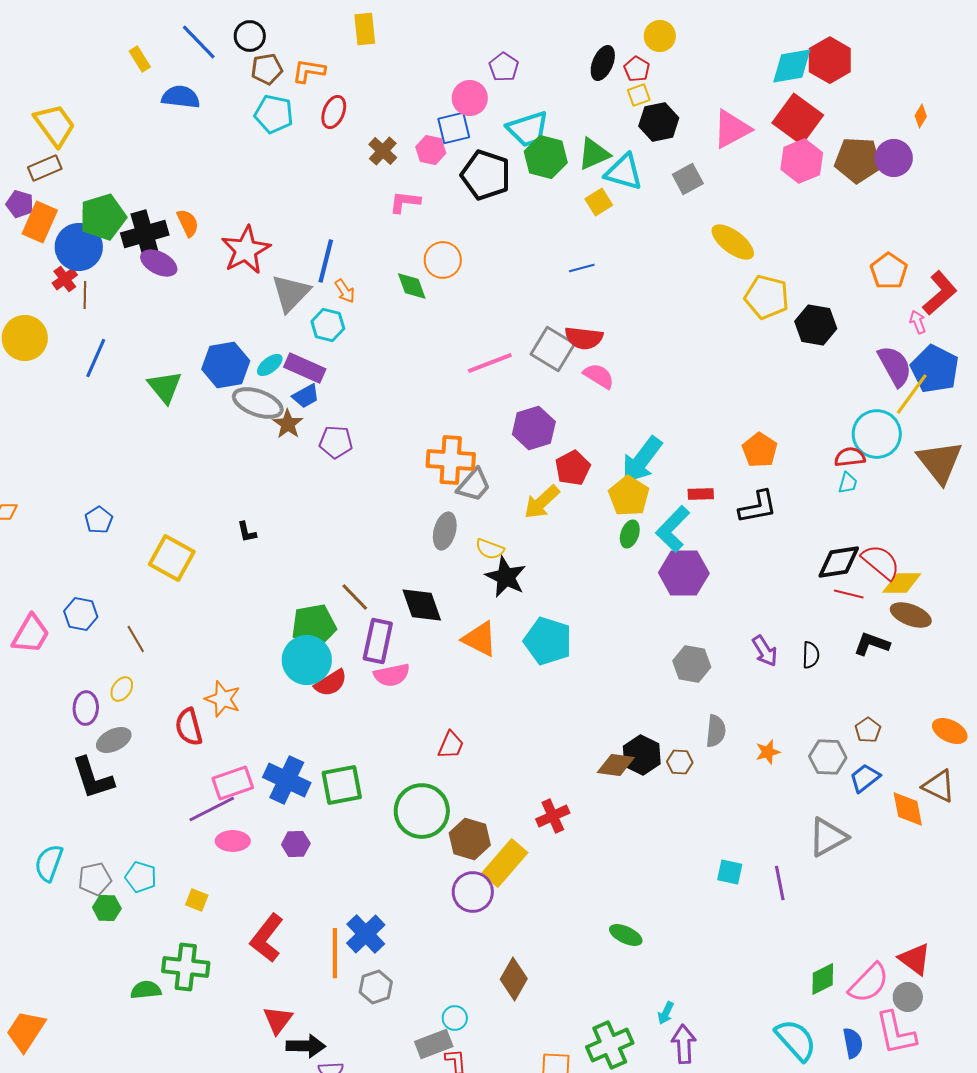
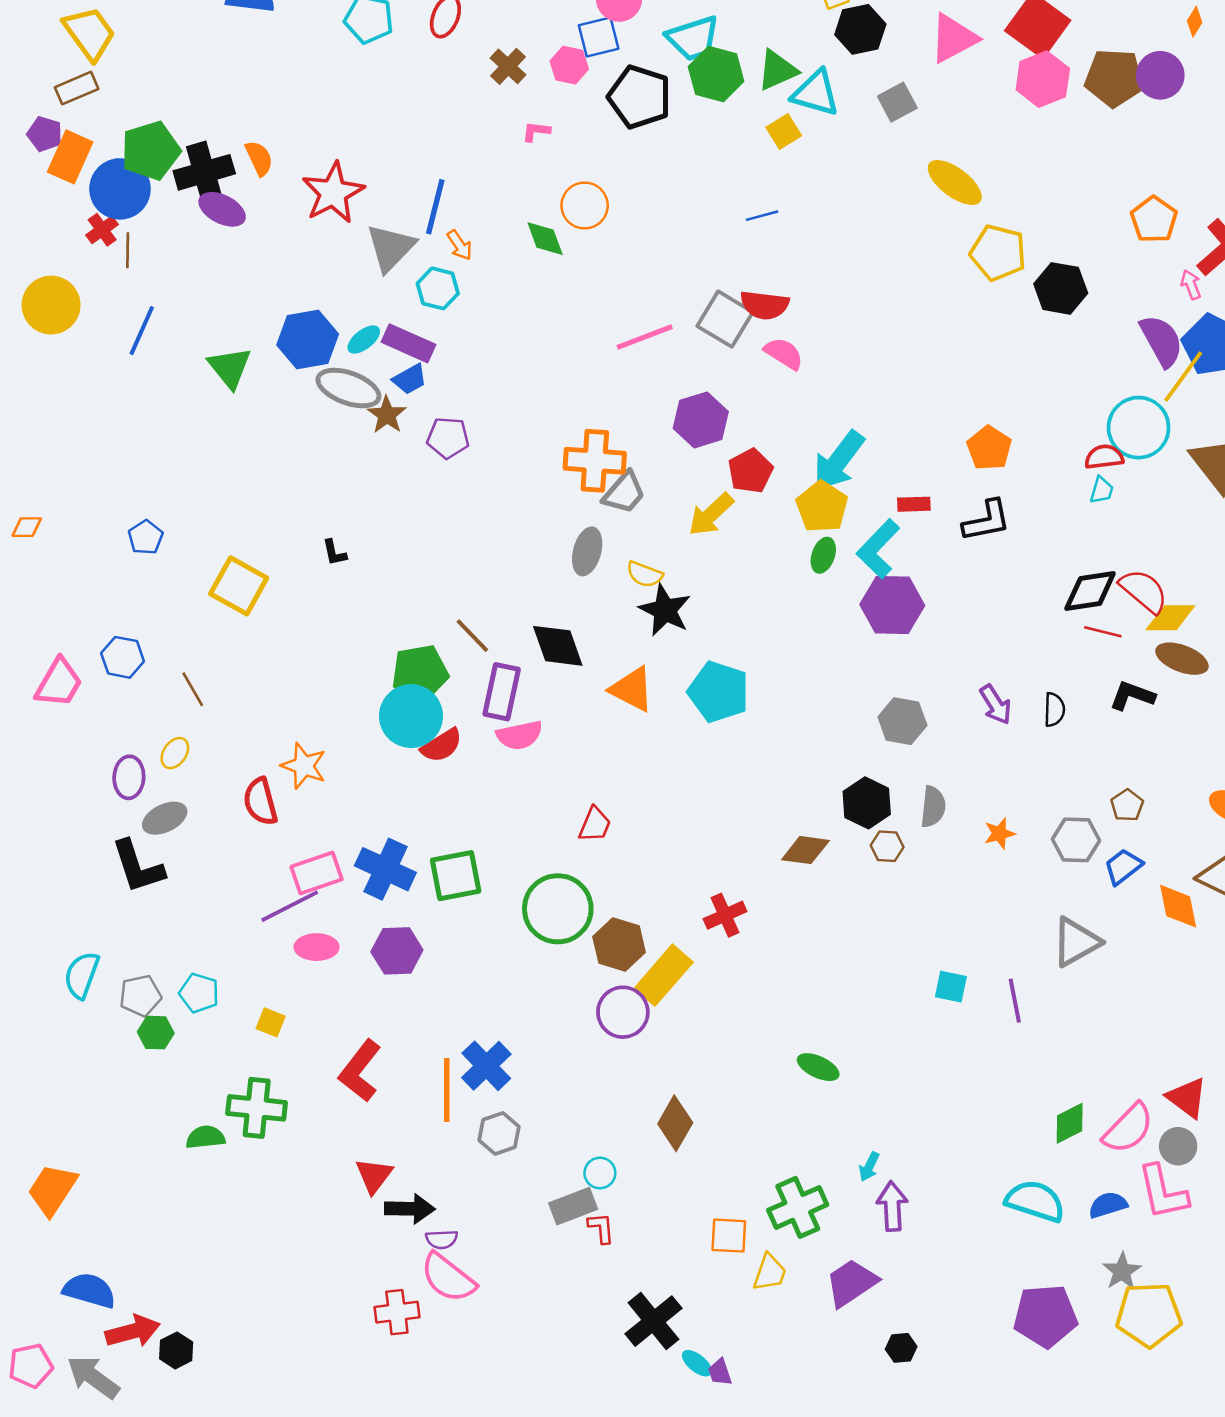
pink L-shape: (405, 202) -> (536, 131), size x0.7
black hexagon: (642, 755) -> (867, 803), moved
purple hexagon: (296, 844) -> (397, 951), size x1.4
cyan semicircle: (796, 1040) -> (1035, 1201), turned -30
blue semicircle: (853, 1043) -> (1108, 1205), turned -96

